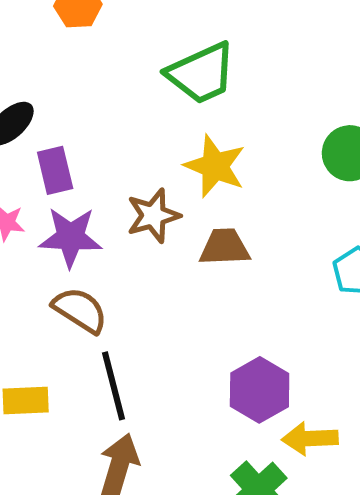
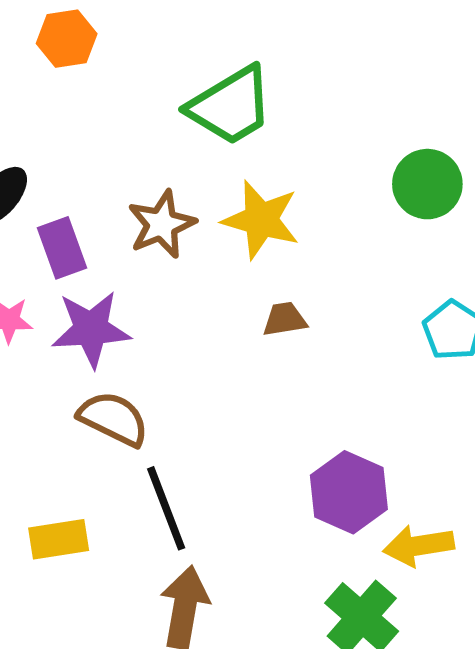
brown star: (153, 216) -> (162, 224), moved
brown trapezoid: (225, 247) -> (285, 319), size x0.7

